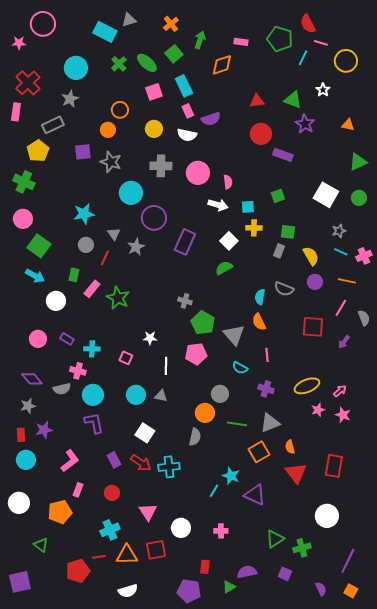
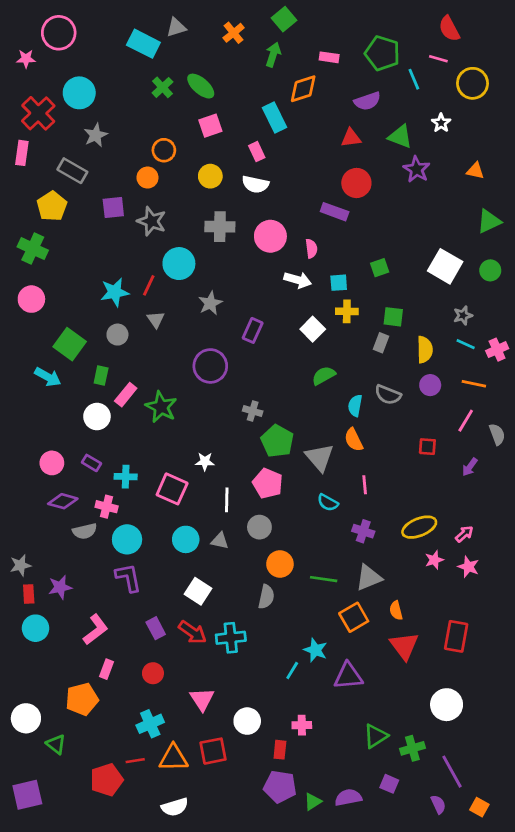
red semicircle: (308, 24) -> (449, 29), moved
green square: (174, 54) -> (284, 19), moved
cyan line: (303, 58) -> (414, 79), turned -49
cyan circle: (76, 68) -> (79, 93), moved
cyan rectangle: (184, 86) -> (274, 117), moved
purple semicircle: (211, 119) -> (367, 101), moved
gray rectangle: (53, 125) -> (72, 171), turned 55
purple rectangle: (283, 155) -> (335, 212), moved
purple circle: (154, 218) -> (210, 366), moved
purple rectangle: (185, 242) -> (253, 330), size x0.7
green square: (39, 246) -> (70, 344), moved
gray star: (136, 247) -> (210, 303), moved
yellow semicircle: (311, 256) -> (425, 350), turned 30
red line: (105, 258) -> (149, 285), moved
green semicircle: (224, 268) -> (324, 376), moved
white circle: (56, 301) -> (97, 417), moved
red square: (313, 327) -> (427, 447), size x0.6
pink pentagon: (196, 354) -> (268, 483), turned 30
pink square: (126, 358) -> (172, 489), size x1.6
purple diamond: (32, 379) -> (63, 501), moved, turned -35
gray circle: (220, 394) -> (259, 527), moved
gray star: (28, 406) -> (20, 565), moved
purple triangle: (255, 495) -> (348, 676), turned -30
white circle: (19, 503) -> (26, 718), moved
purple line: (348, 561) -> (452, 772), moved, turned -55
red rectangle: (205, 567) -> (280, 750), moved
purple semicircle: (247, 572) -> (348, 798), moved
purple pentagon: (189, 591) -> (280, 787), moved

